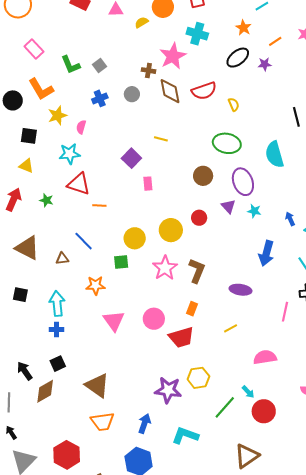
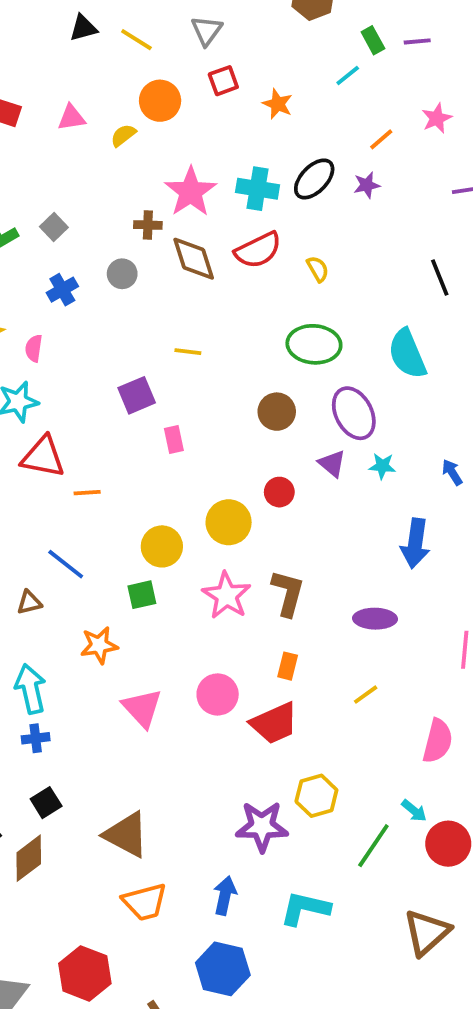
orange star: (243, 28) -> (278, 104), moved
cyan cross: (197, 34) -> (258, 189), moved
purple square: (131, 158) -> (137, 395), turned 30
pink semicircle: (265, 357) -> (438, 741), turned 120

